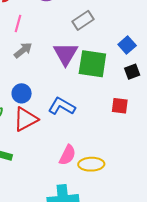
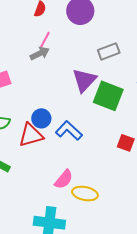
gray arrow: (23, 50) -> (40, 54), moved
blue circle: (22, 93) -> (41, 118), moved

